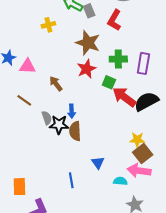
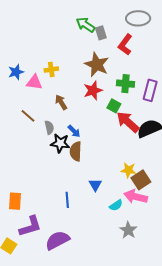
yellow cross: (48, 25) -> (51, 69), moved
blue arrow: (72, 111) -> (74, 131), turned -48
gray semicircle: (47, 118) -> (49, 127), moved
yellow star: (137, 140) -> (128, 170), moved
cyan semicircle: (120, 181) -> (116, 205), turned 136

